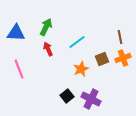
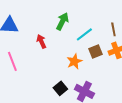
green arrow: (46, 27) -> (62, 21), moved
cyan line: (77, 42) -> (84, 34), moved

